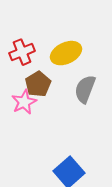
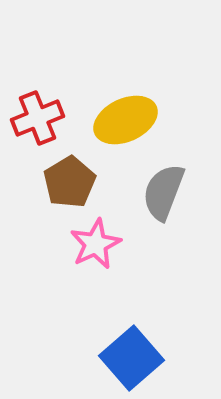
pink star: (24, 102) -> (96, 244), moved

